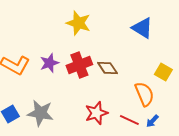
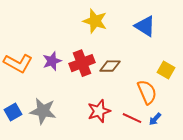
yellow star: (78, 23) -> (95, 21), moved
brown diamond: (107, 68) -> (110, 66), turned -55

